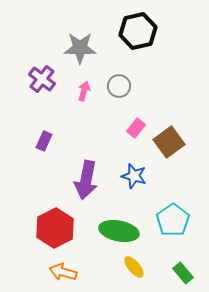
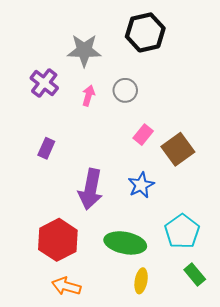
blue star: (134, 176) -> (141, 185), turned 30
yellow ellipse: (134, 267) -> (141, 281), turned 50
green rectangle: (183, 273) -> (195, 275), moved

